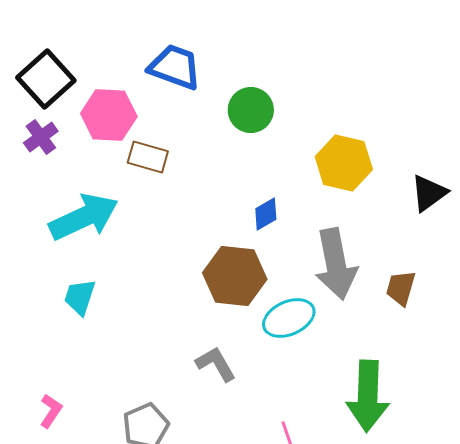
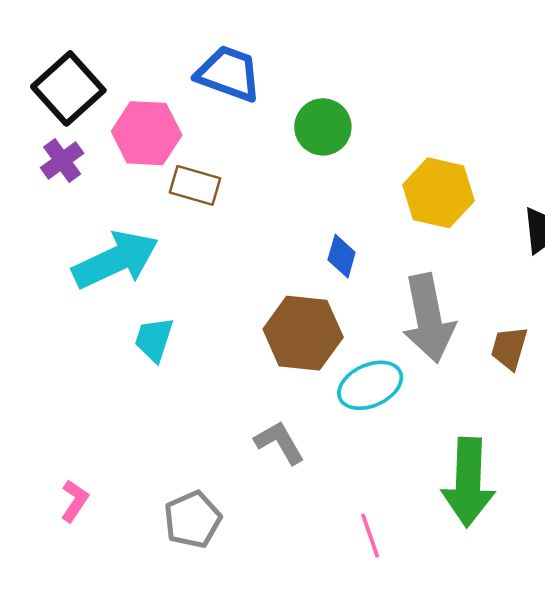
blue diamond: (266, 214) -> (342, 256), turned -44
cyan trapezoid: (80, 297) -> (154, 339), moved

